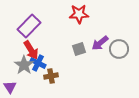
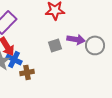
purple arrow: (100, 43) -> (76, 39), turned -132

